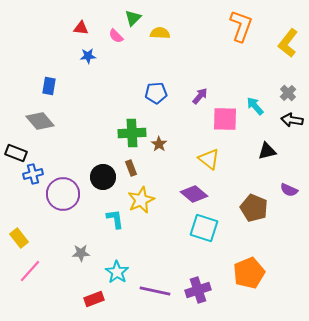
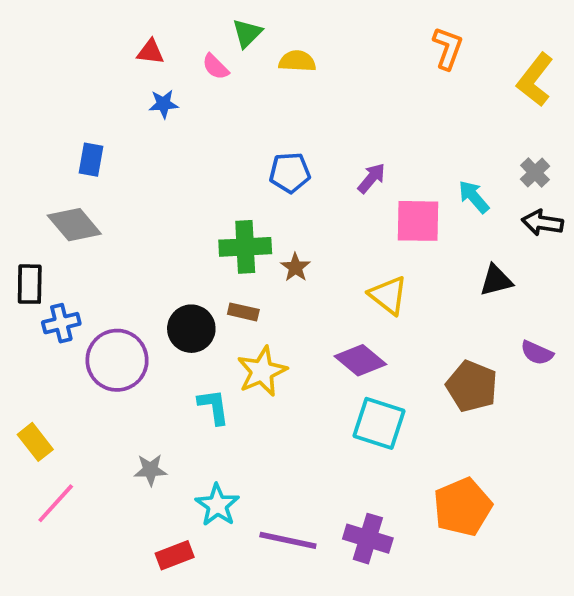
orange L-shape: (241, 26) -> (448, 48), size x0.7
black rectangle: (16, 153) -> (30, 284), turned 70
brown rectangle: (131, 168) -> (243, 312), turned -56
purple cross: (198, 290) -> (368, 539), turned 35

